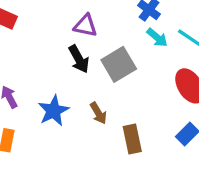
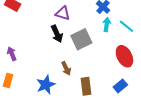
cyan arrow: (157, 38) -> (107, 25), turned -128
blue star: (54, 111) -> (46, 85), moved

